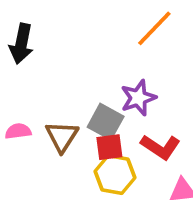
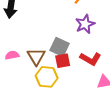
purple star: (138, 98) -> (85, 24), moved
yellow hexagon: (115, 174) -> (47, 77), moved

